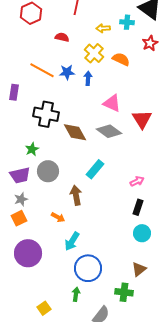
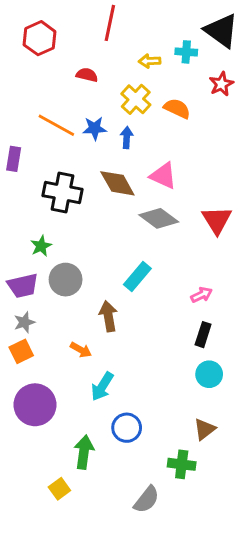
red triangle: (142, 119) -> (217, 220), moved
brown diamond: (75, 132) -> (117, 183), moved
blue circle: (88, 268) -> (127, 428), size x0.7
green arrow: (76, 294) -> (84, 452), moved, size x1.5

